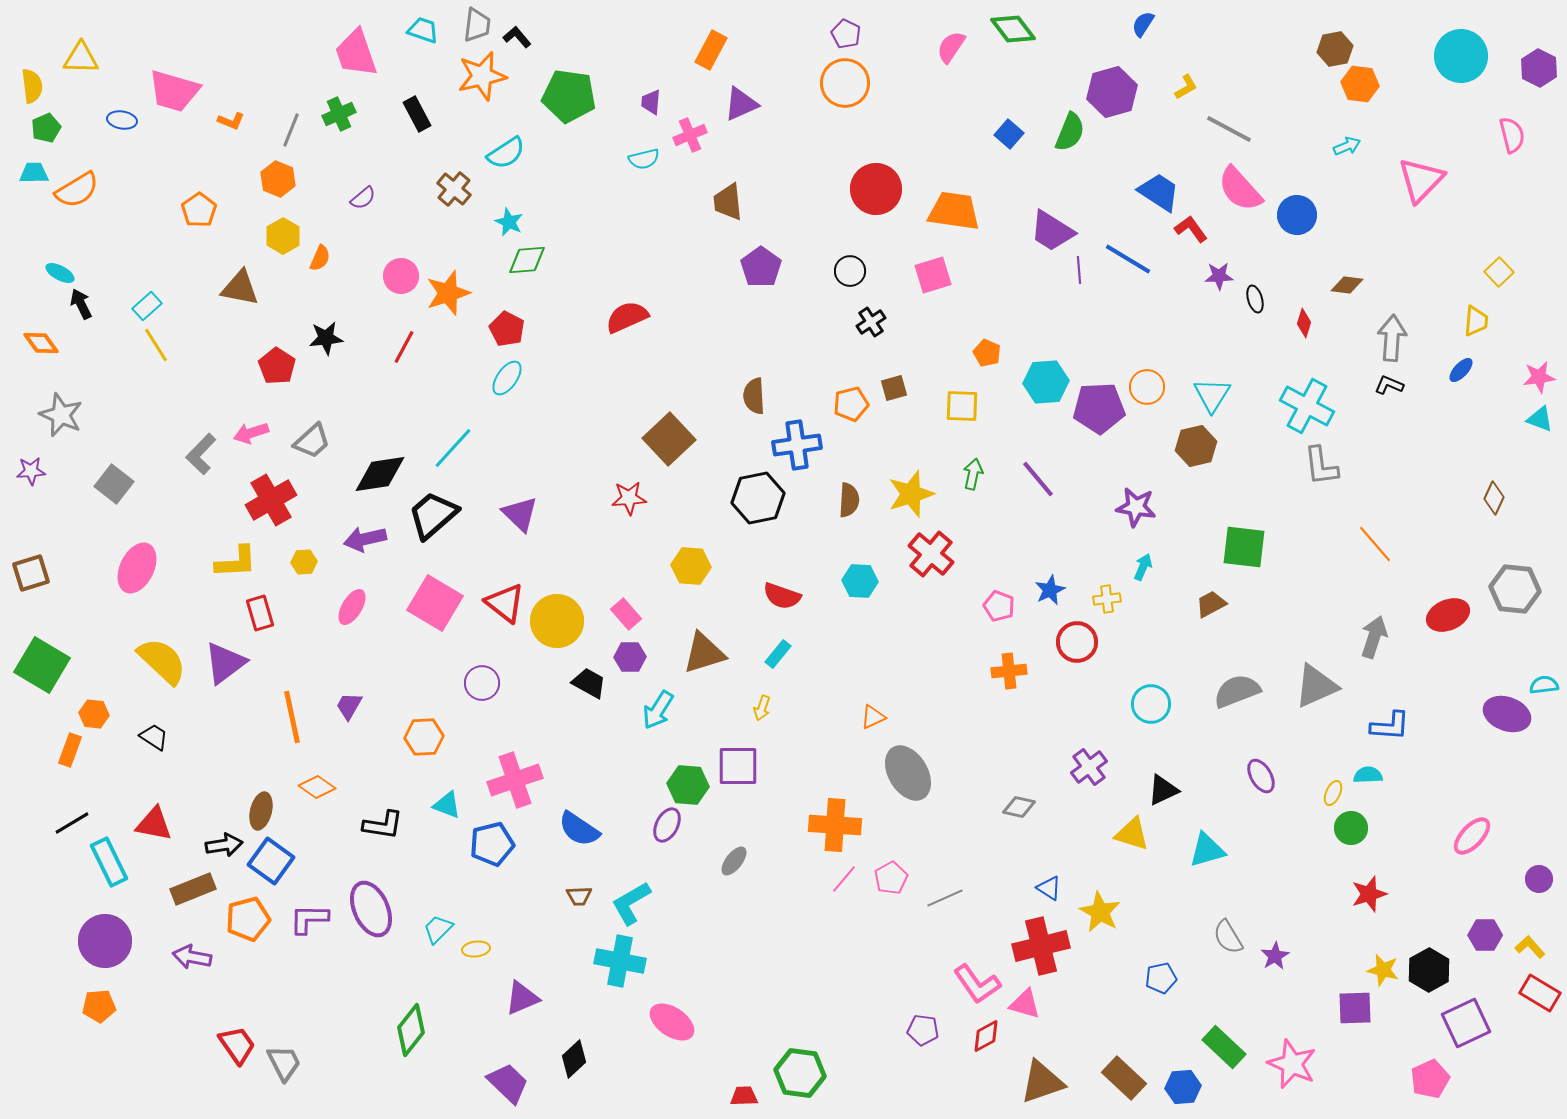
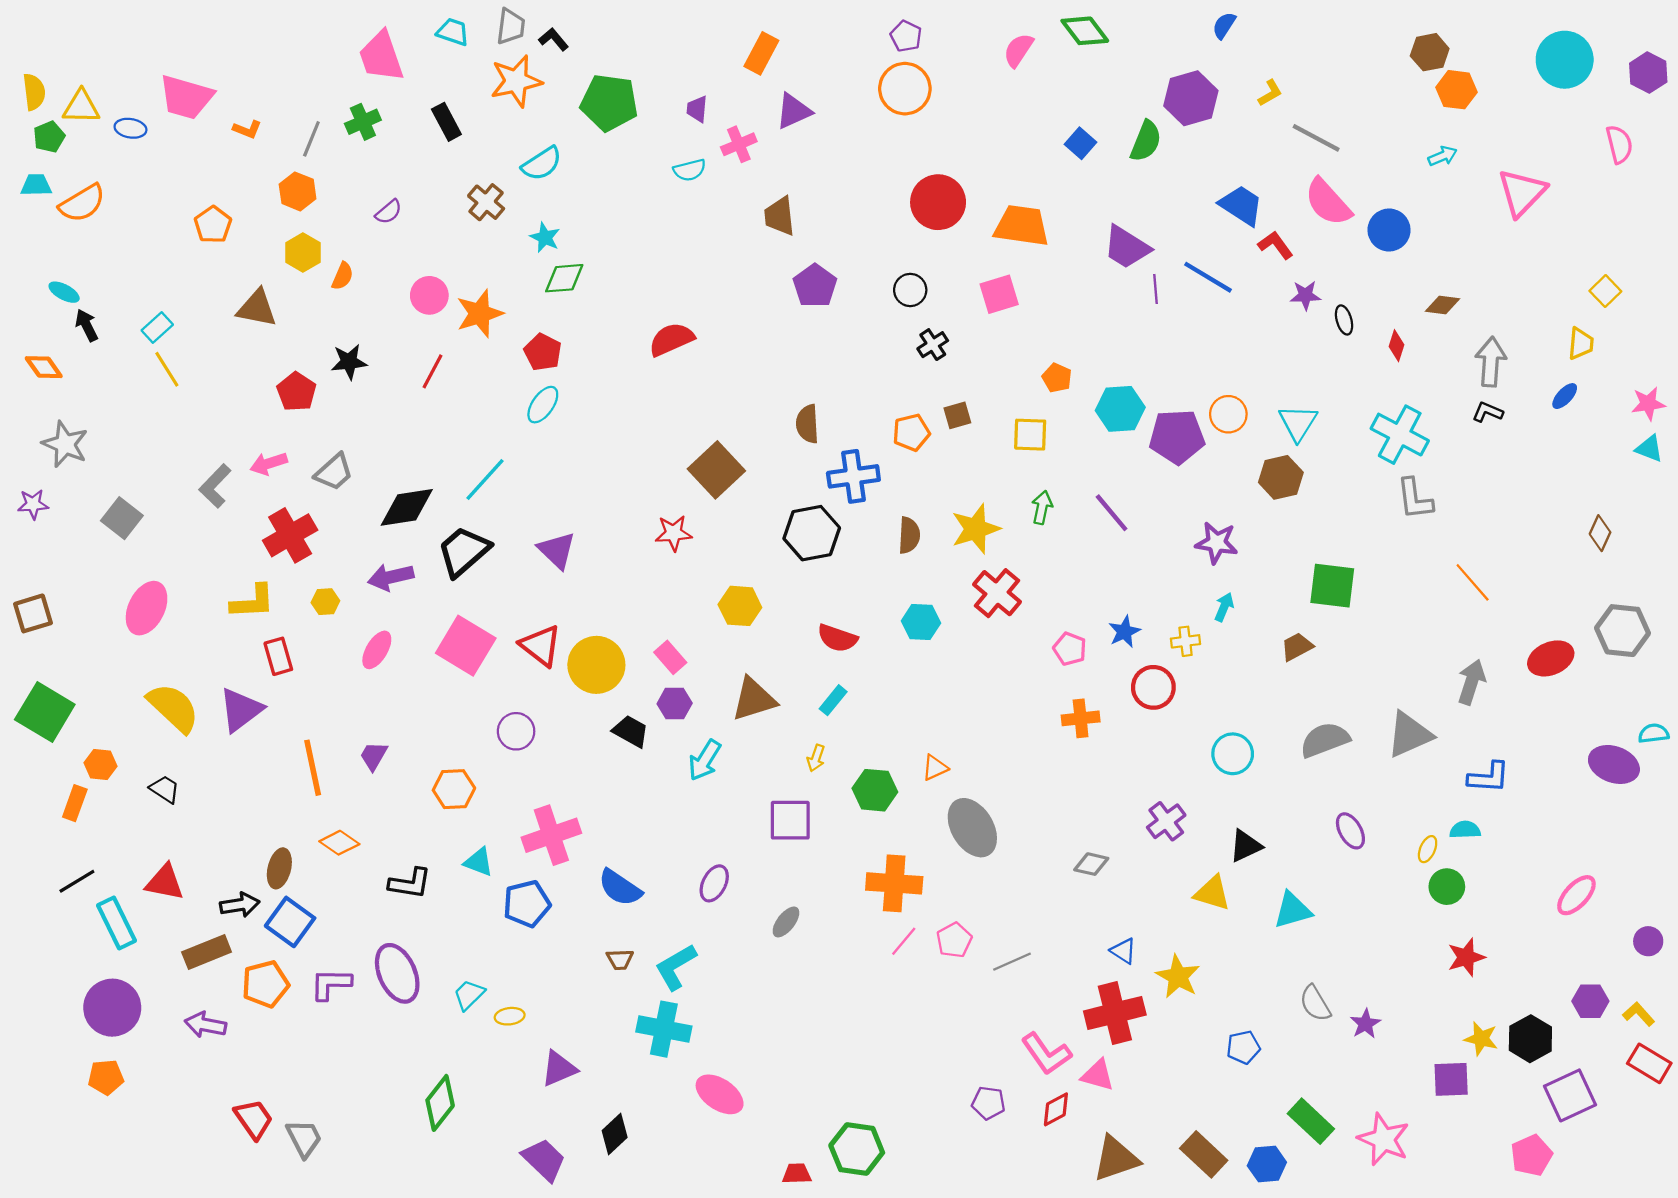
yellow triangle: (81, 58) -> (81, 107), moved
green hexagon: (688, 785) -> (875, 790), moved

